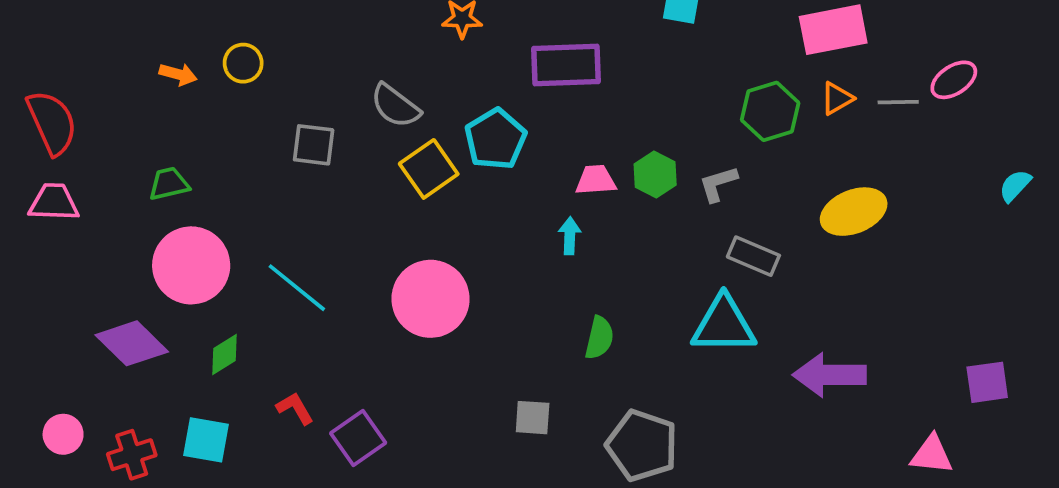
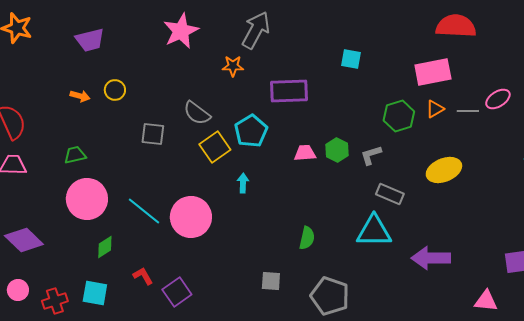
cyan arrow: (570, 236) -> (243, 183), moved
pink circle: (431, 299) -> (191, 217), moved
purple diamond: (132, 343) -> (24, 240), moved

